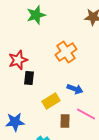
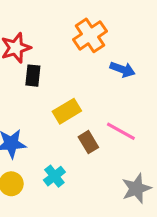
blue arrow: (75, 89) -> (122, 69), moved
brown rectangle: (65, 121) -> (88, 142), turned -32

